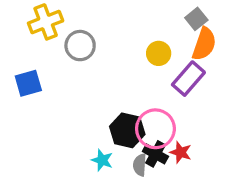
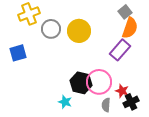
yellow circle: (159, 53) -> (79, 31), moved, size x1.5
red star: (181, 152) -> (122, 91), moved
black cross: (155, 154) -> (131, 102), moved, turned 35
gray semicircle: (140, 165) -> (106, 105), moved

